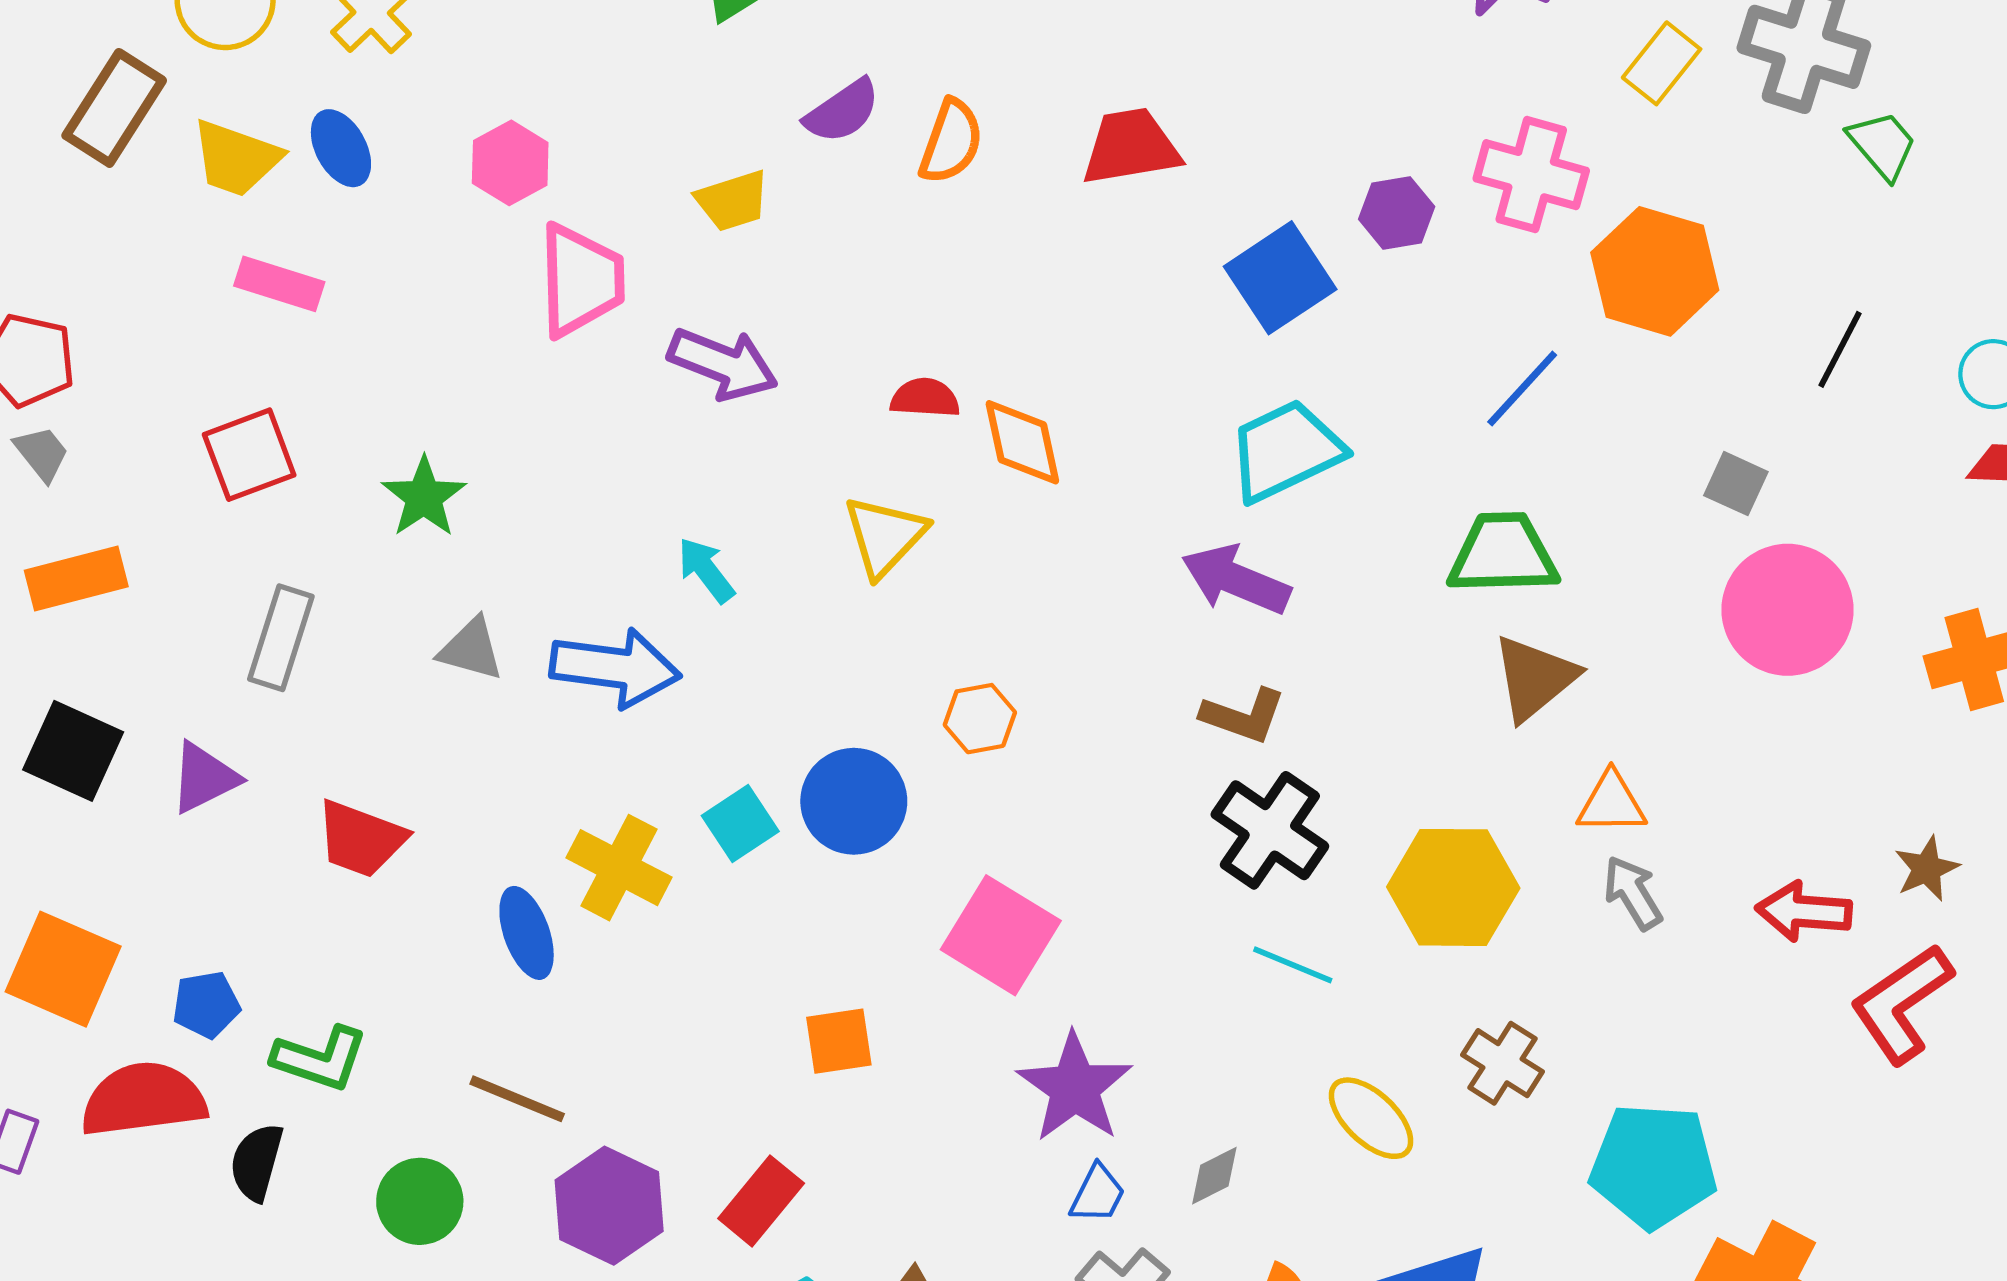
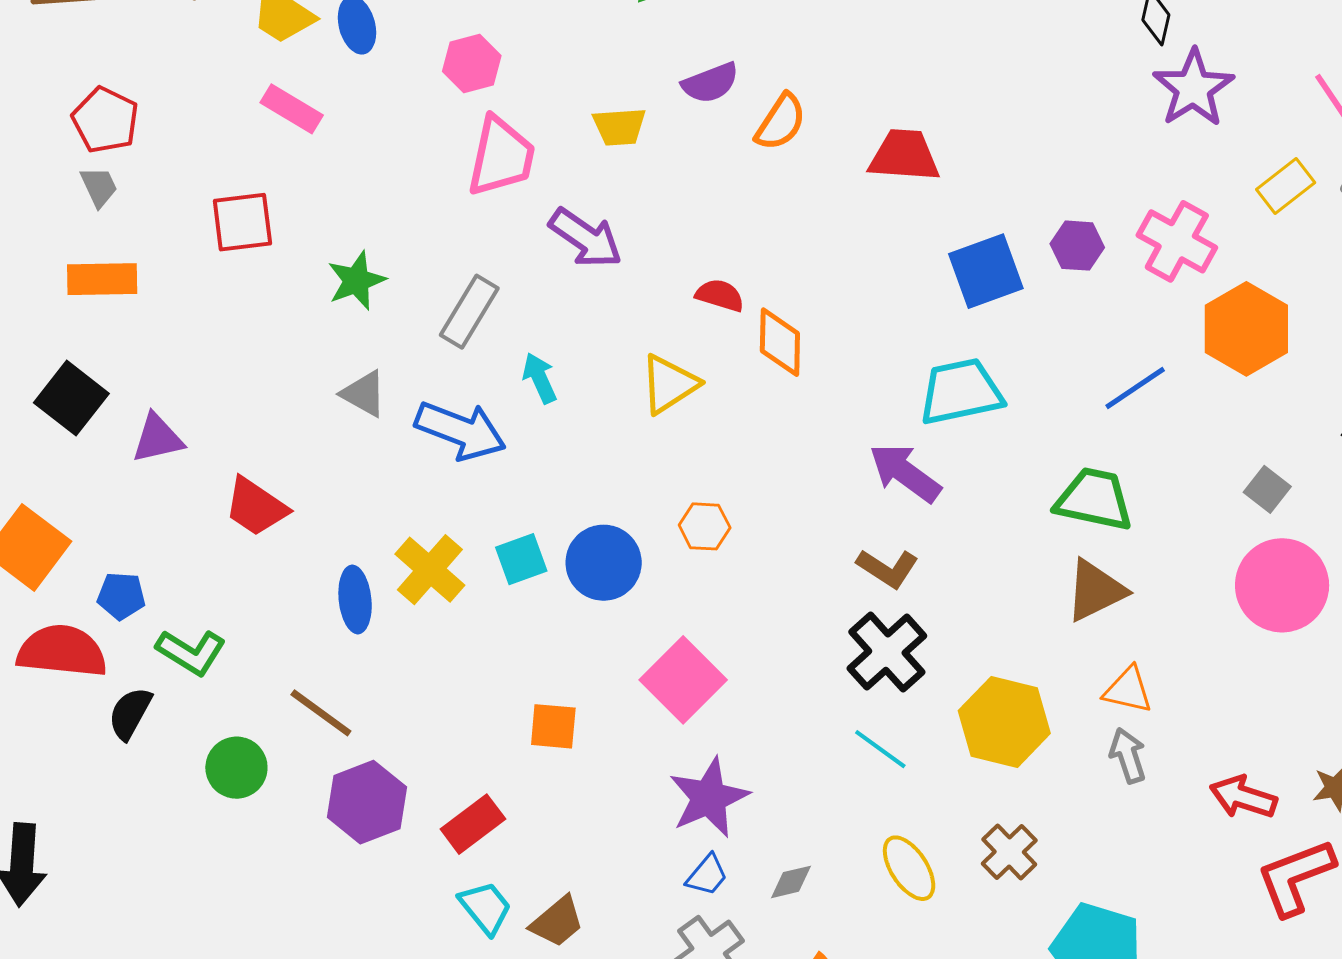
gray rectangle: (281, 638) -> (469, 312), moved

